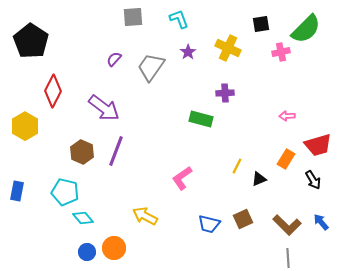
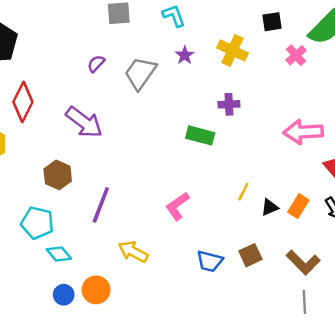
pink cross: (281, 52) -> (296, 55), turned -30
pink arrow: (287, 116) -> (303, 132), size x2.0
purple line: (116, 151) -> (101, 205), moved
orange rectangle: (286, 159) -> (298, 206), moved

